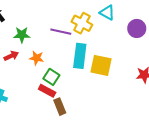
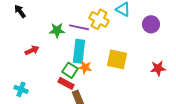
green star: (22, 35) -> (57, 30), moved
cyan rectangle: (80, 56) -> (79, 51), moved
orange star: (37, 58) -> (85, 67), moved

